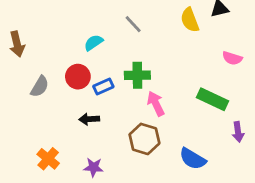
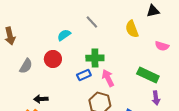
yellow semicircle: (190, 20) -> (132, 29), moved
blue rectangle: (103, 87) -> (84, 75), moved
black arrow: (89, 119) -> (41, 99), moved
purple arrow: (238, 132) -> (156, 98), moved

